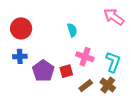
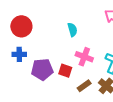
purple pentagon: (43, 71) -> (42, 69), turned 30
red square: (66, 71) -> (65, 71), turned 32

